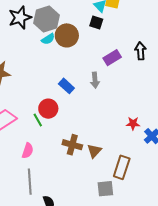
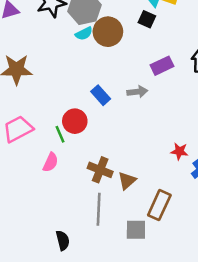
gray arrow: (95, 80) -> (137, 92), turned -98
pink semicircle: (28, 151) -> (51, 162), moved
gray line: (30, 182) -> (99, 209), moved

